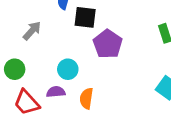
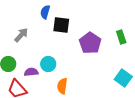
purple pentagon: (108, 44) -> (90, 43), moved
purple semicircle: (56, 92) -> (31, 72), moved

